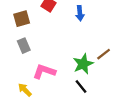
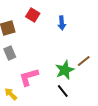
pink L-shape: (44, 71) -> (29, 77), turned -35

